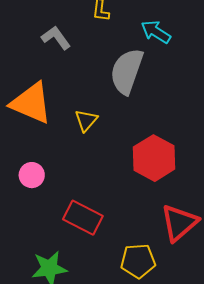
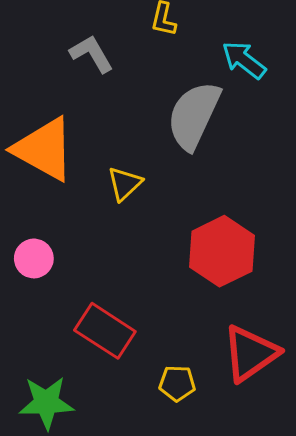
yellow pentagon: (138, 261) -> (177, 383), moved, size x0.7

